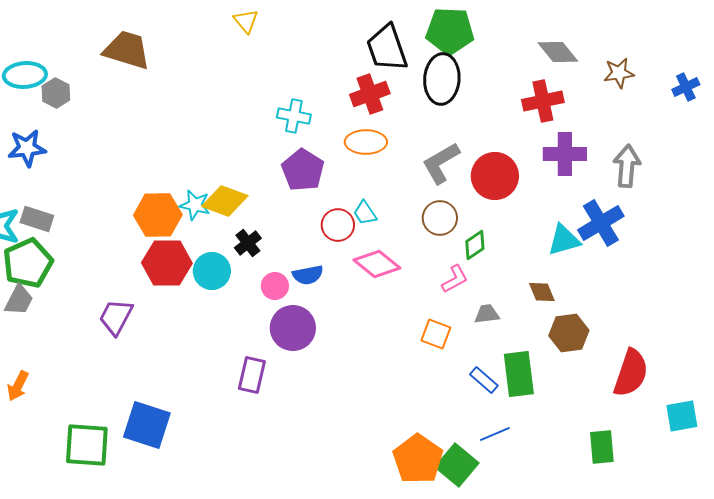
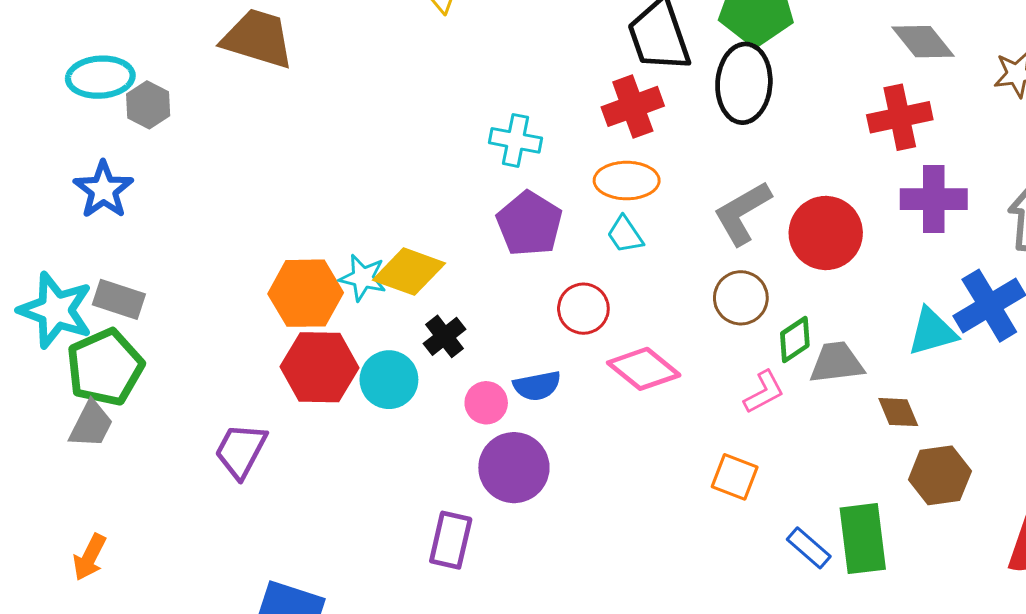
blue star: (27, 148) -> (103, 190), turned -30
cyan trapezoid: (365, 213) -> (625, 235), moved
gray trapezoid: (487, 314) -> (837, 363), moved, size x1.4

